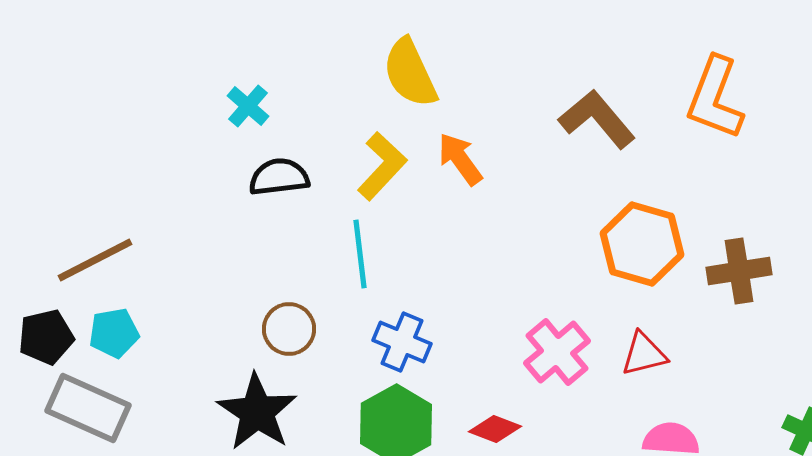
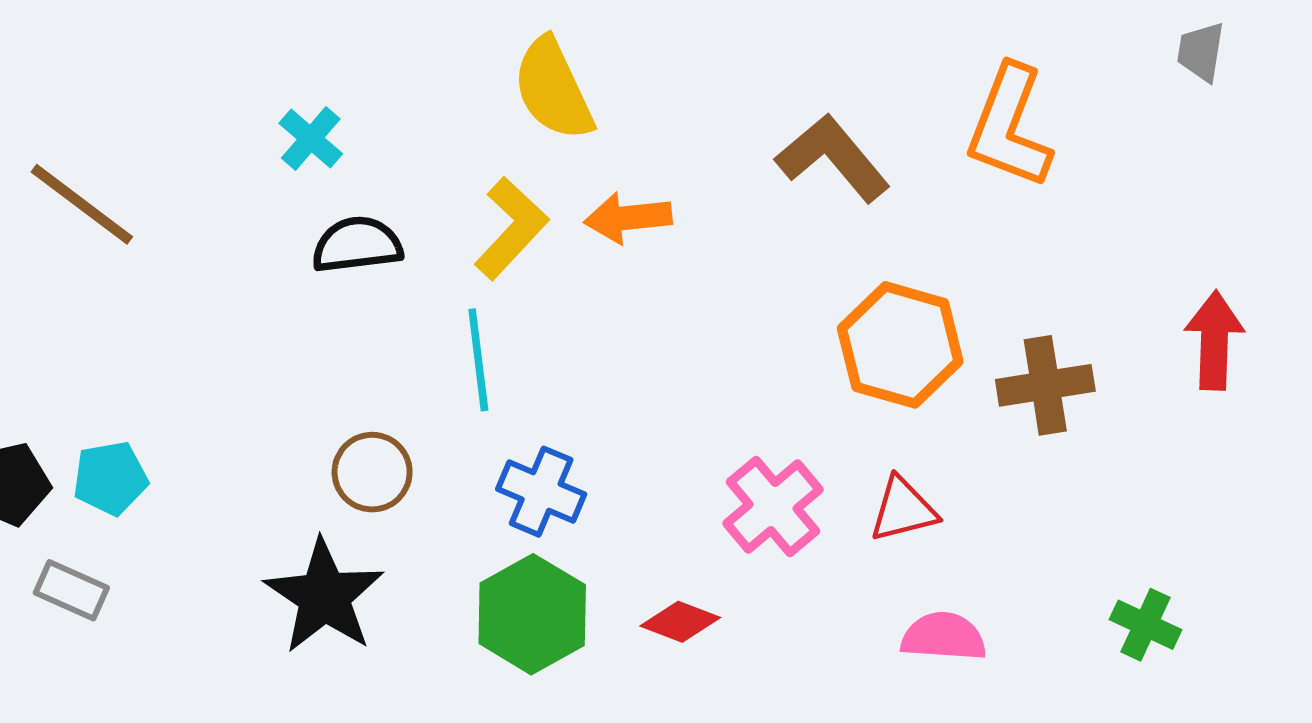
orange arrow: (460, 159) -> (628, 218), turned -60
brown line: (95, 260) -> (82, 204), moved, turned 64
gray rectangle: (88, 408) -> (71, 590), size x0.6

